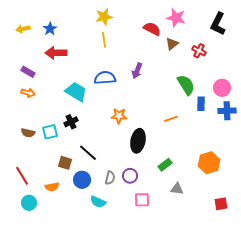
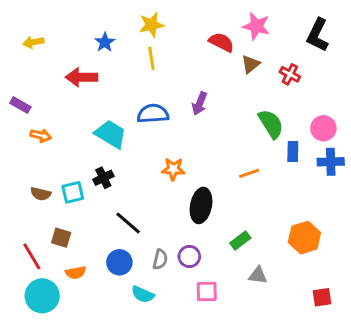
blue star: (50, 29) -> (105, 42), moved
purple rectangle: (28, 72) -> (20, 105), moved
brown square: (65, 163) -> (61, 238), moved
cyan circle: (29, 203) -> (42, 296), size x1.5

